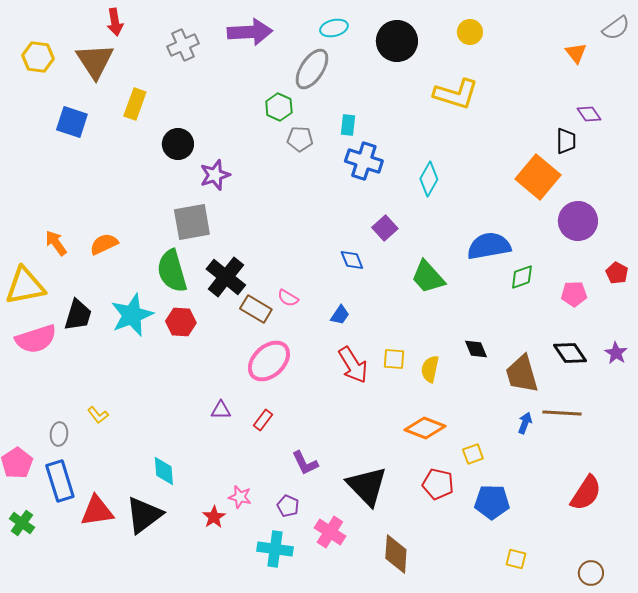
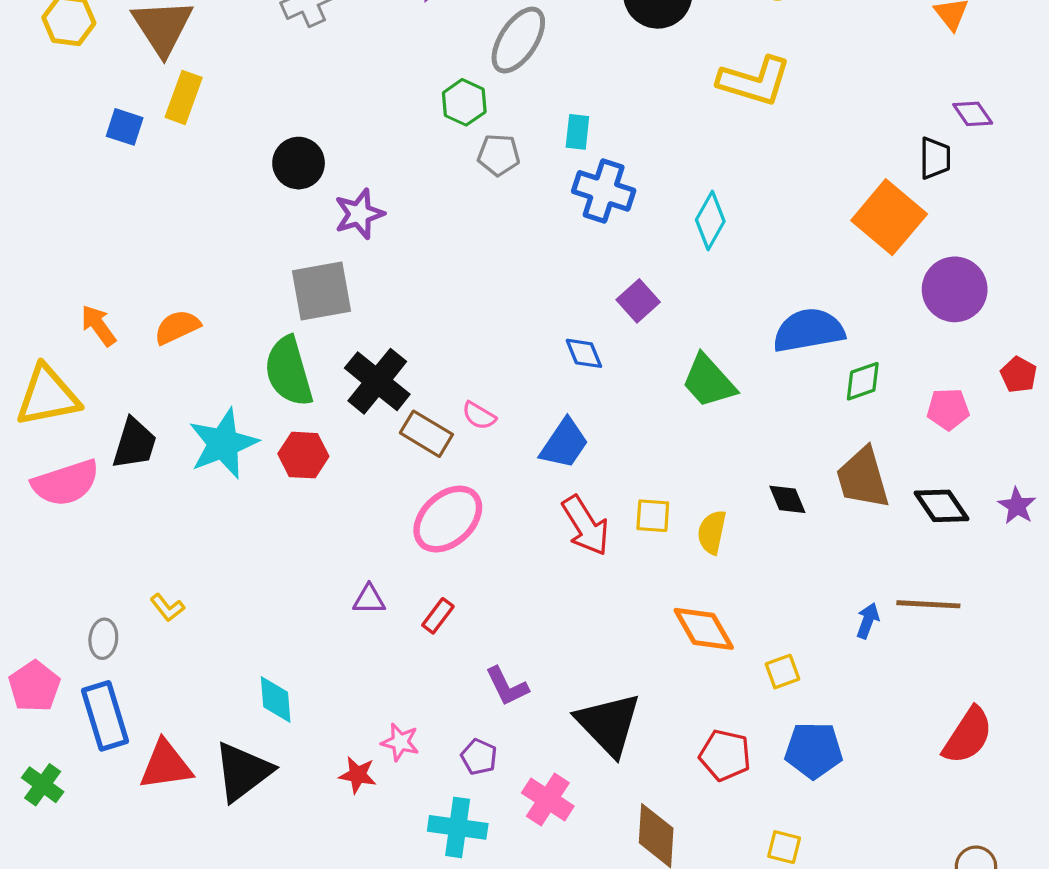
yellow rectangle: (135, 104) -> (184, 97), moved
blue square: (72, 122) -> (125, 127), size x0.7
blue trapezoid: (340, 315) -> (564, 444), size x1.6
brown trapezoid: (522, 374) -> (863, 478), moved
orange diamond: (425, 428) -> (704, 629), turned 39
red pentagon: (438, 484) -> (725, 755), moved
red star: (214, 517) -> (358, 775), turned -30
yellow square: (516, 559) -> (784, 847), moved

